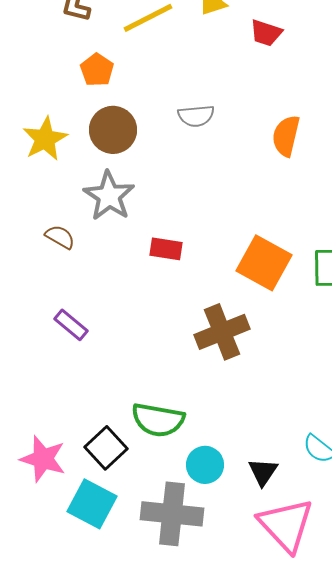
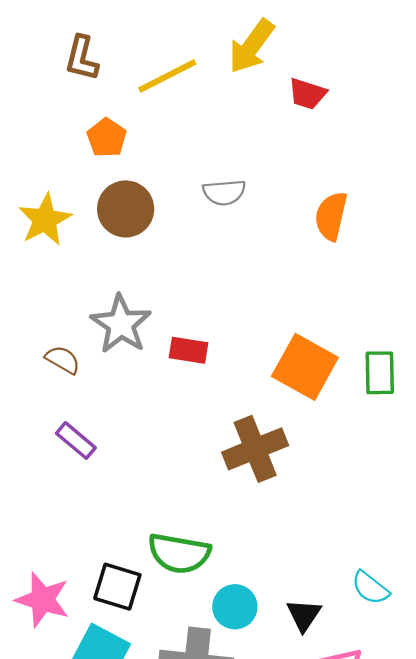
gray star: (109, 196) -> (121, 324), moved
brown semicircle: (60, 237) -> (63, 360), moved
black square: (106, 448) -> (117, 587), turned -30

